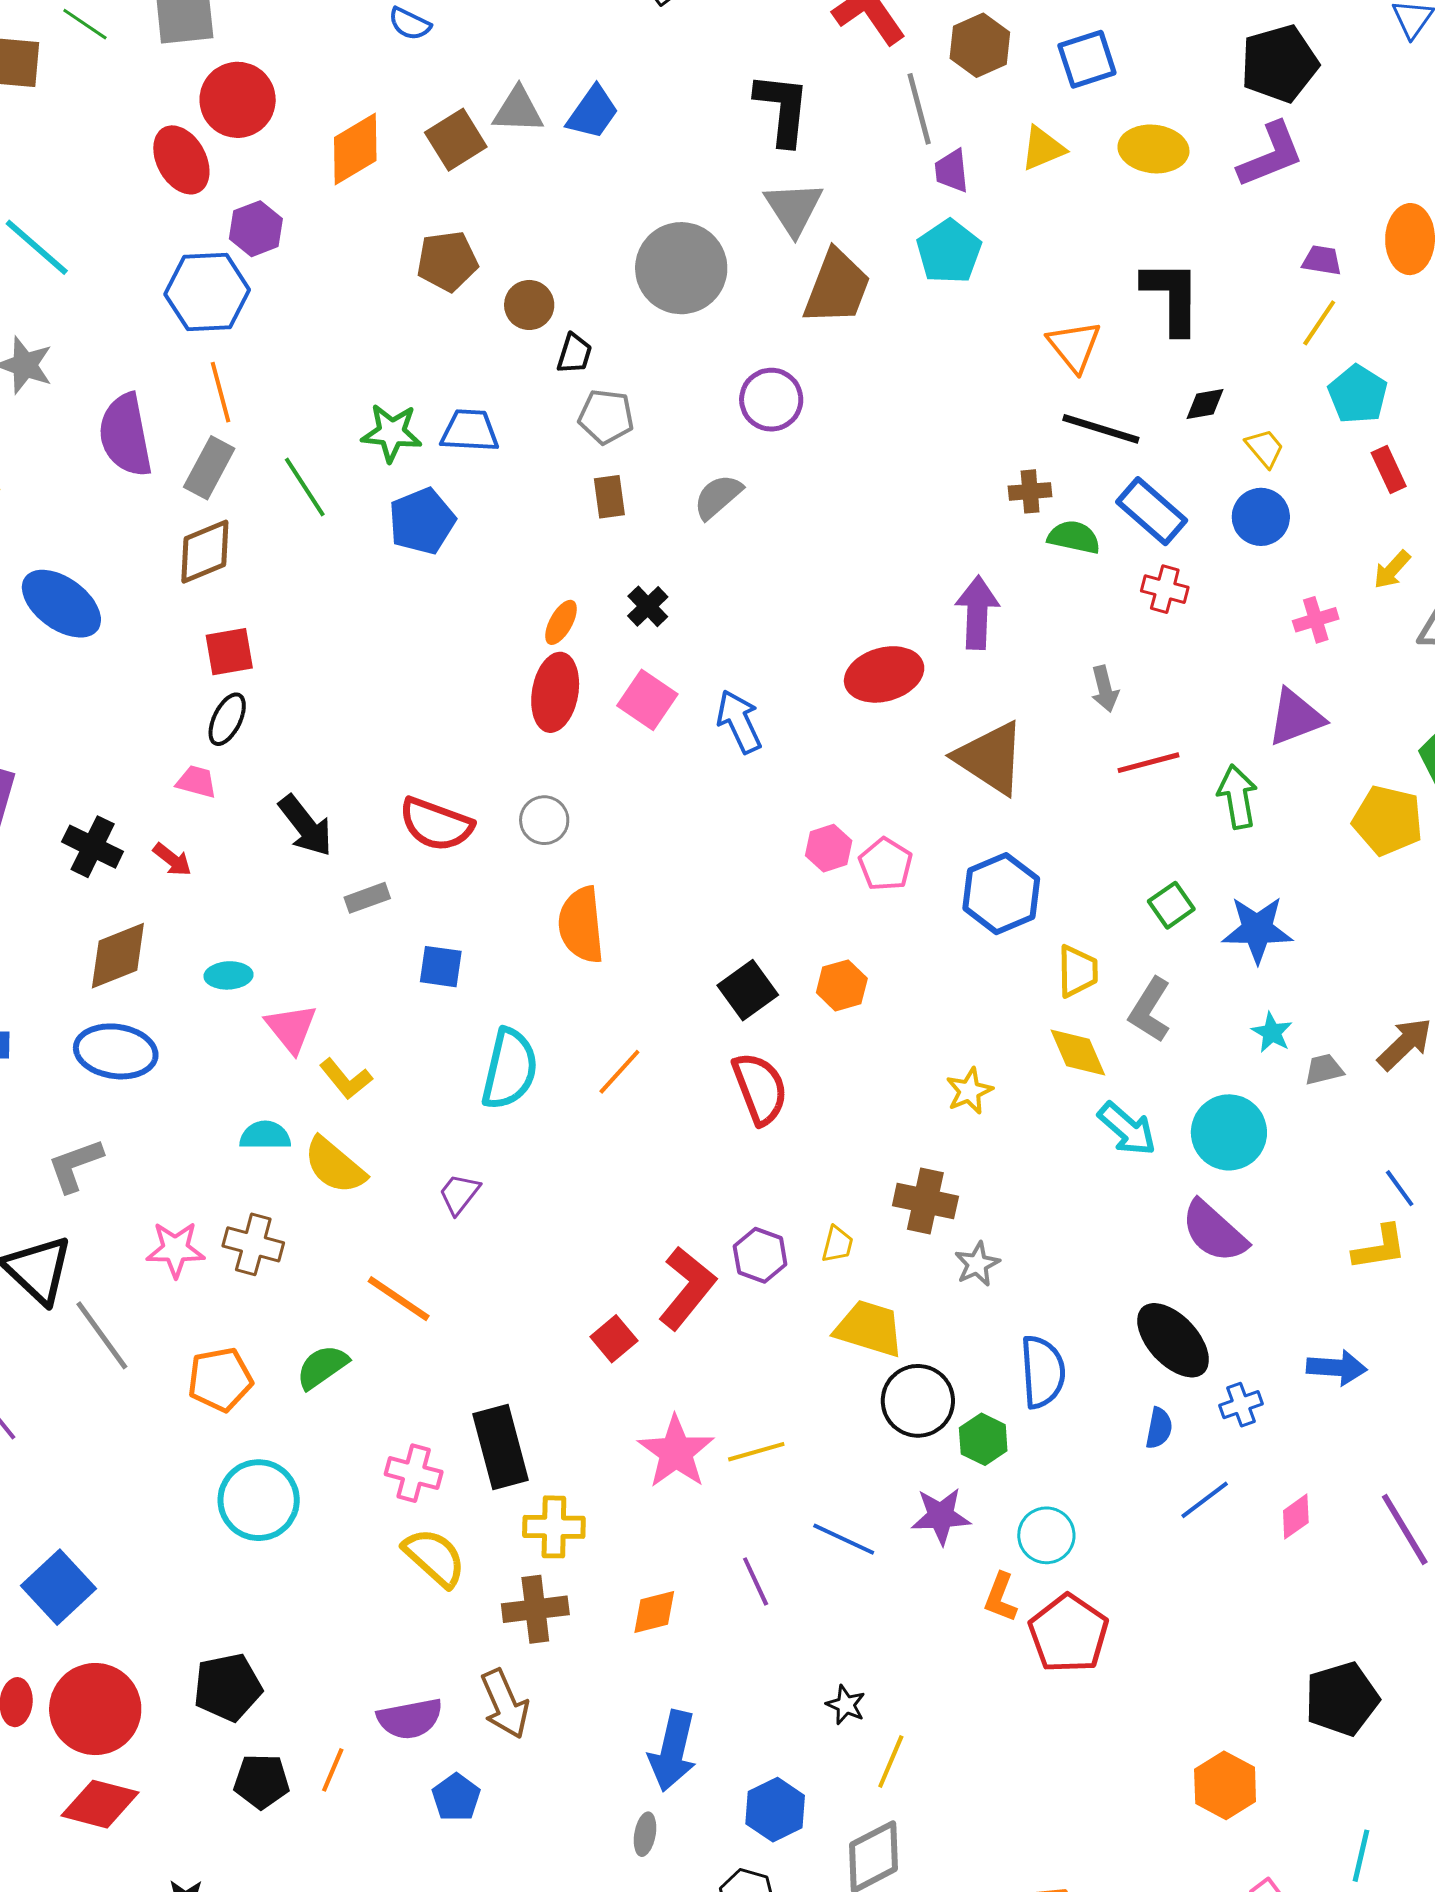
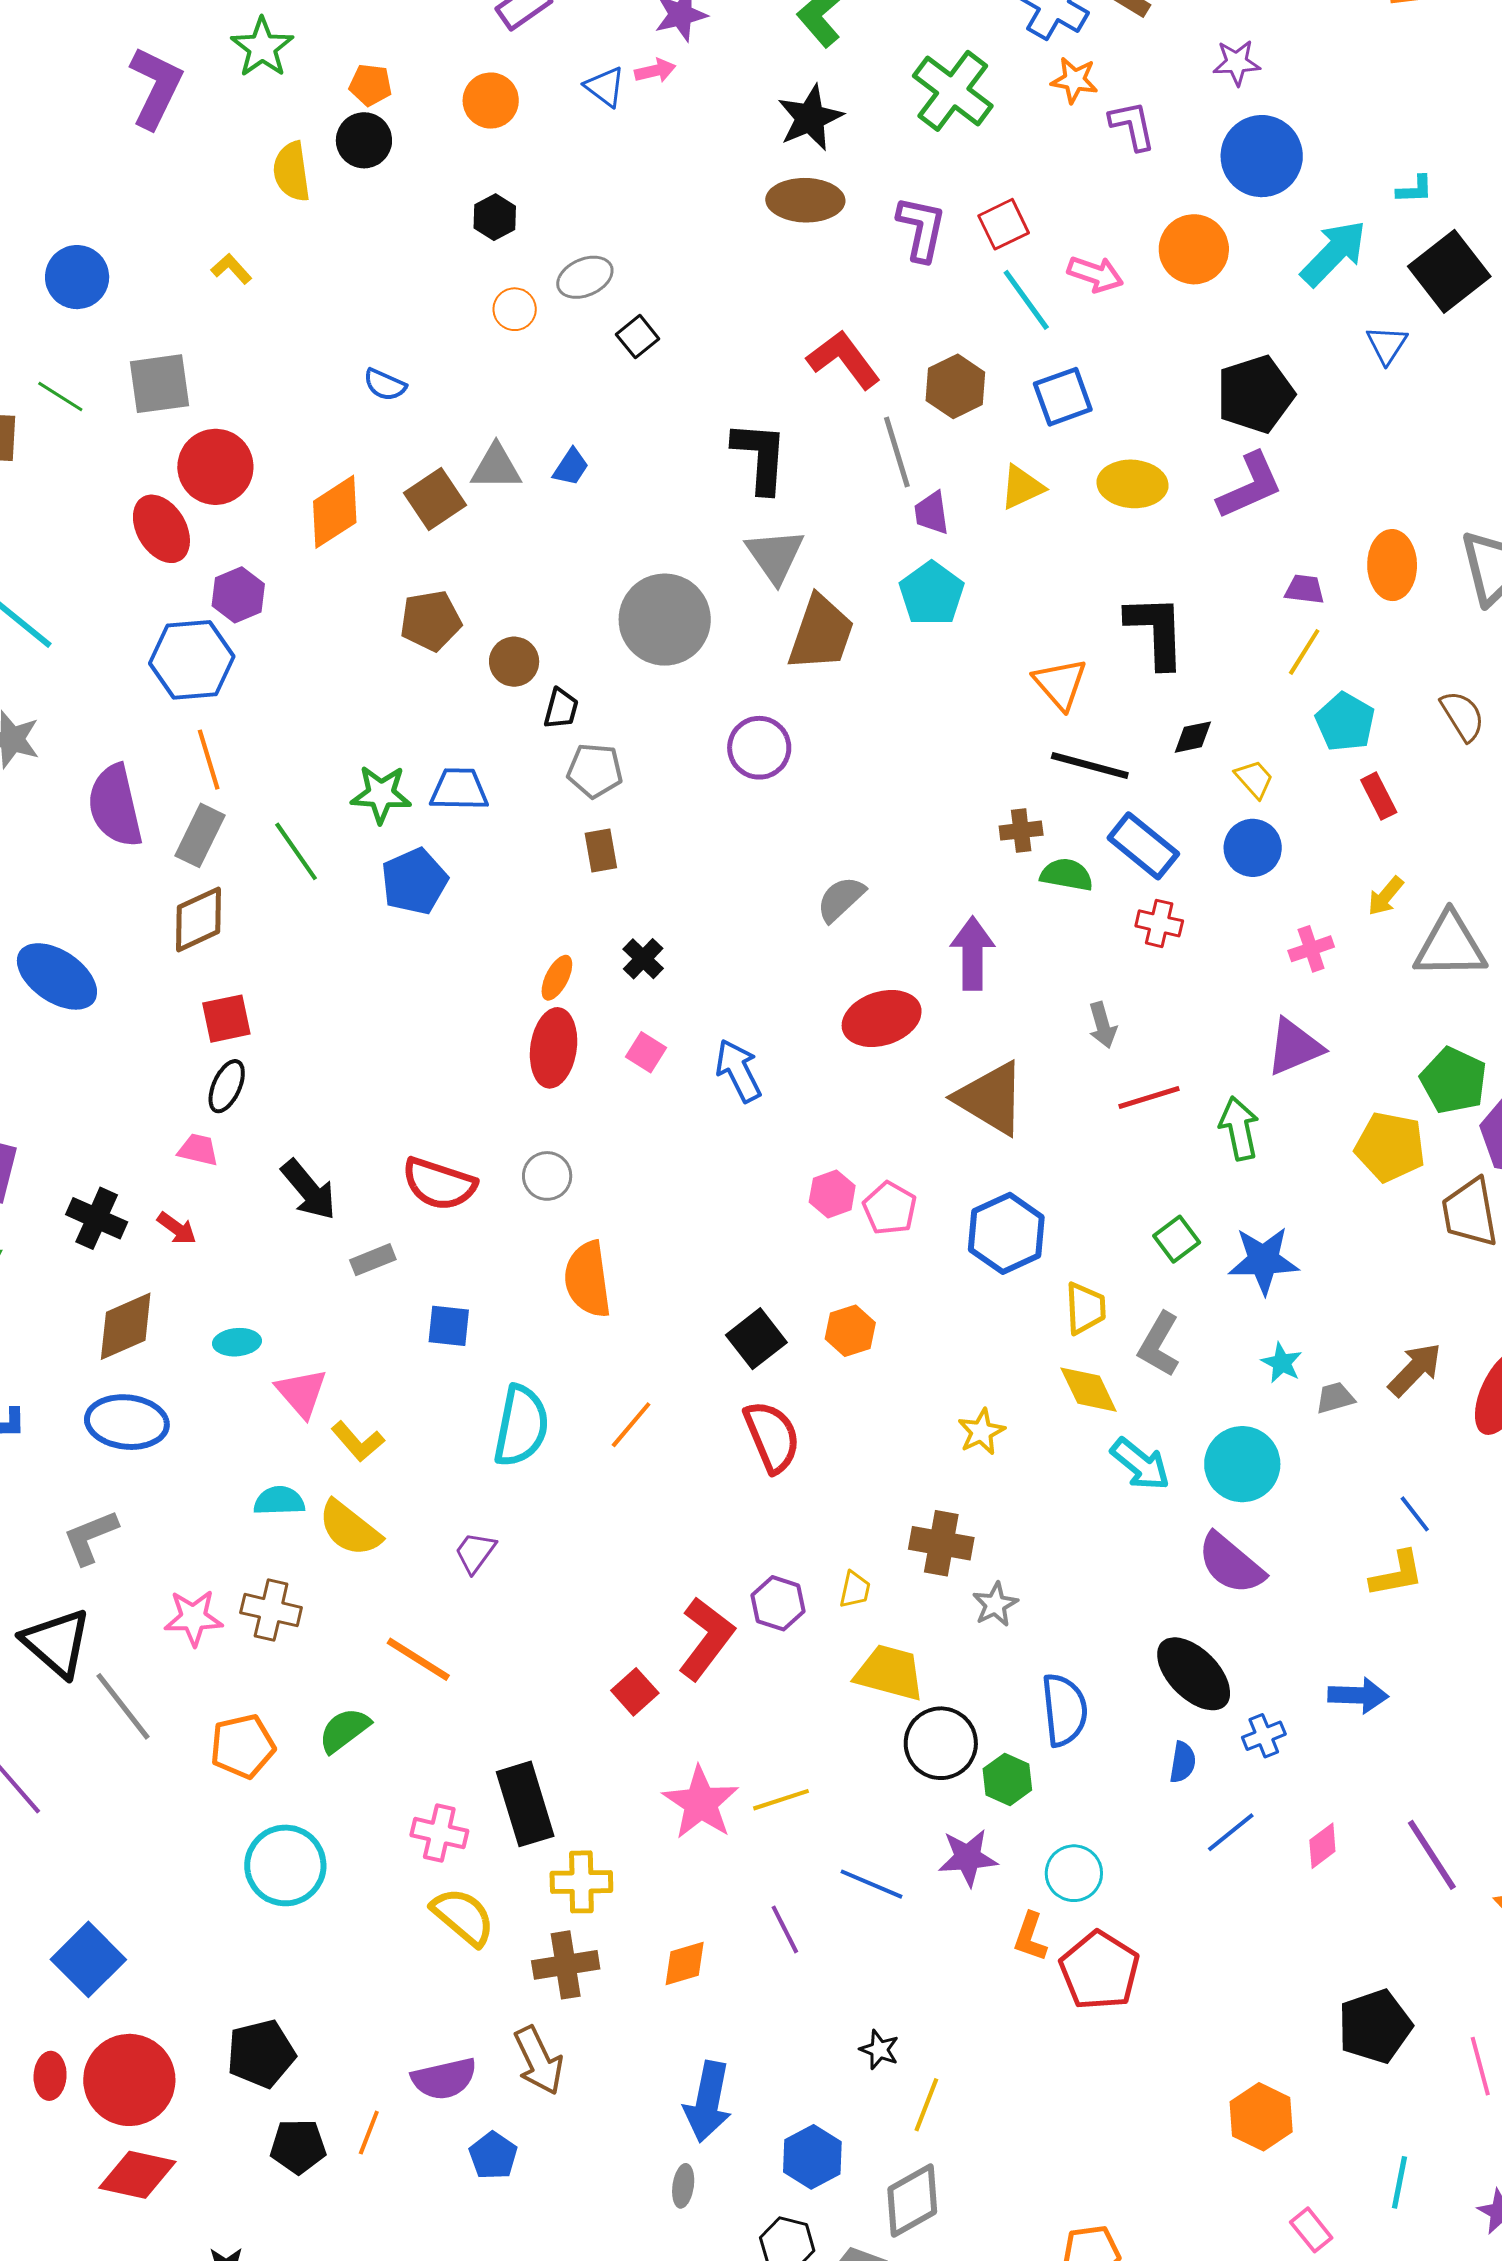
blue trapezoid: (593, 112) -> (571, 467), size x0.7
gray semicircle: (718, 497) -> (841, 899), moved
pink square: (647, 700) -> (646, 1052), size x0.7

